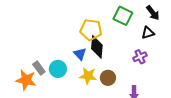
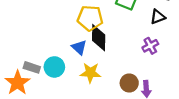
gray rectangle: (39, 68) -> (32, 67), turned -32
brown circle: (108, 78) -> (129, 83), moved
orange star: (26, 80) -> (17, 83), turned 30

